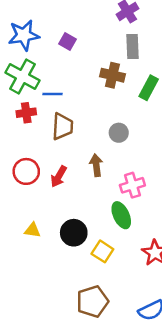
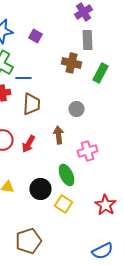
green ellipse: (121, 215) -> (66, 175), moved
brown pentagon: (92, 301) -> (28, 241), moved

